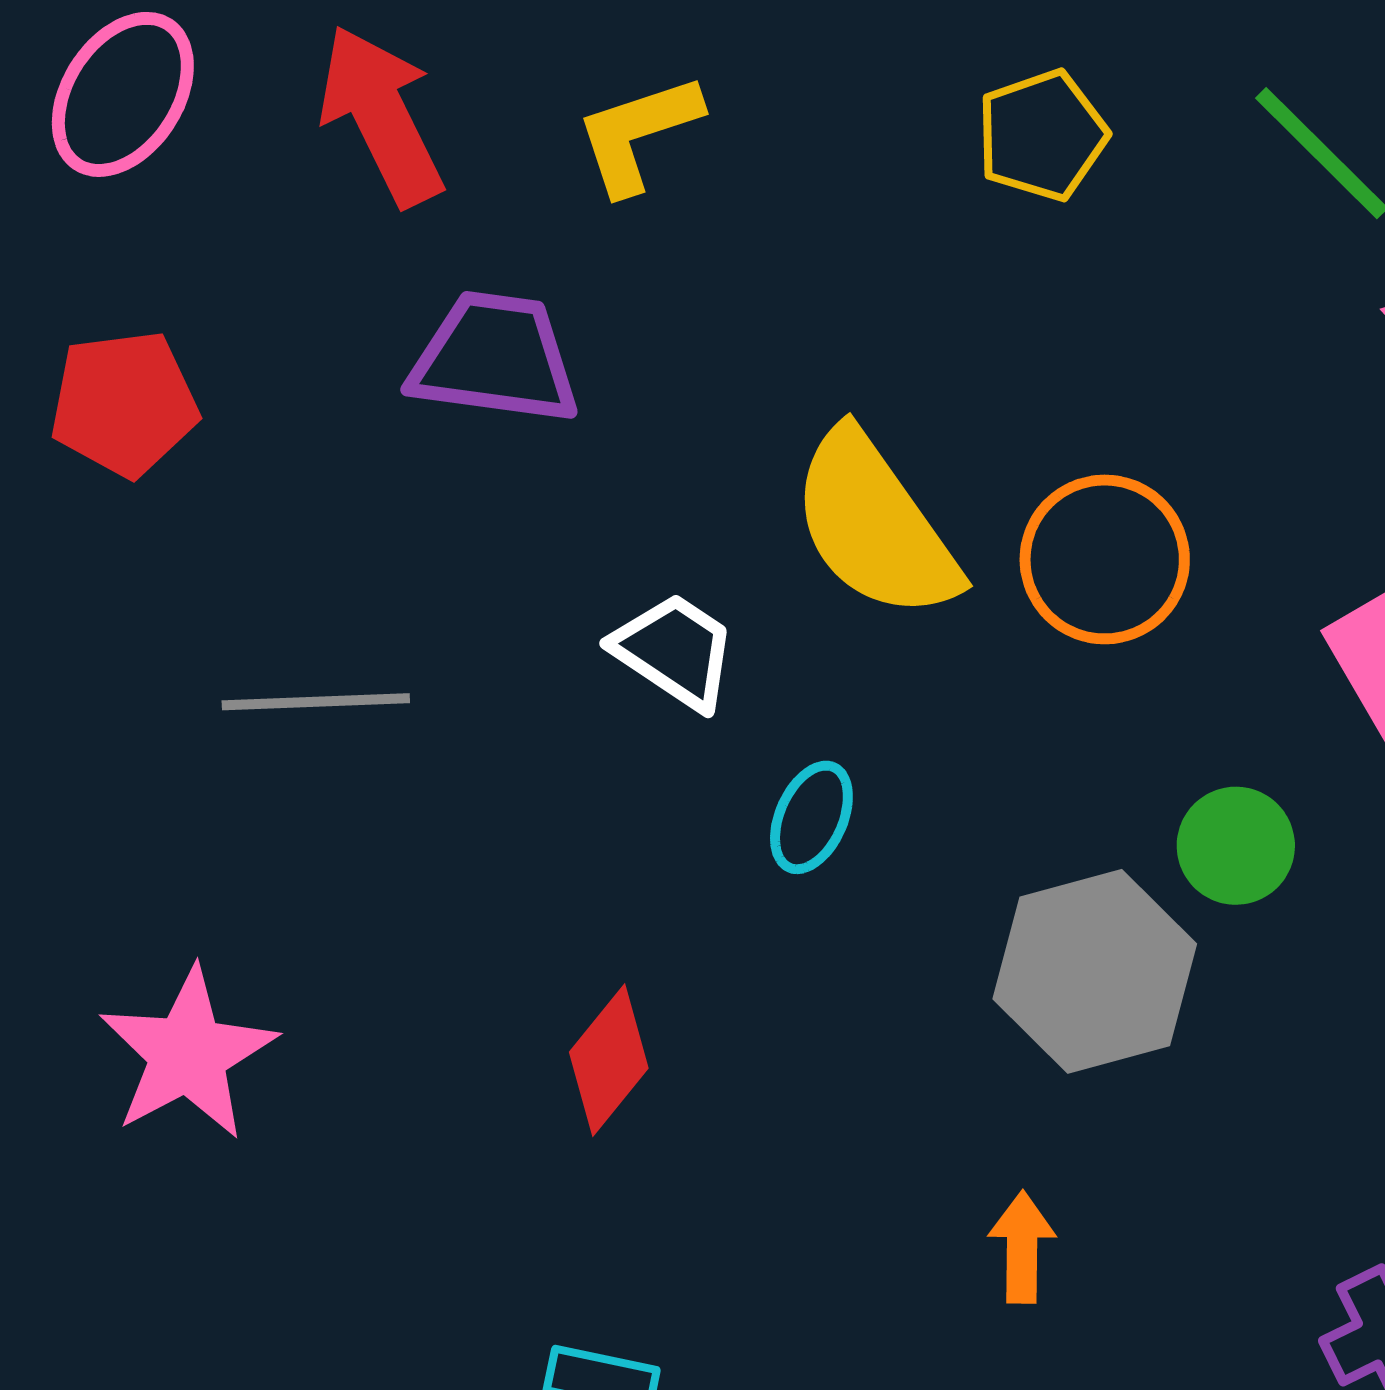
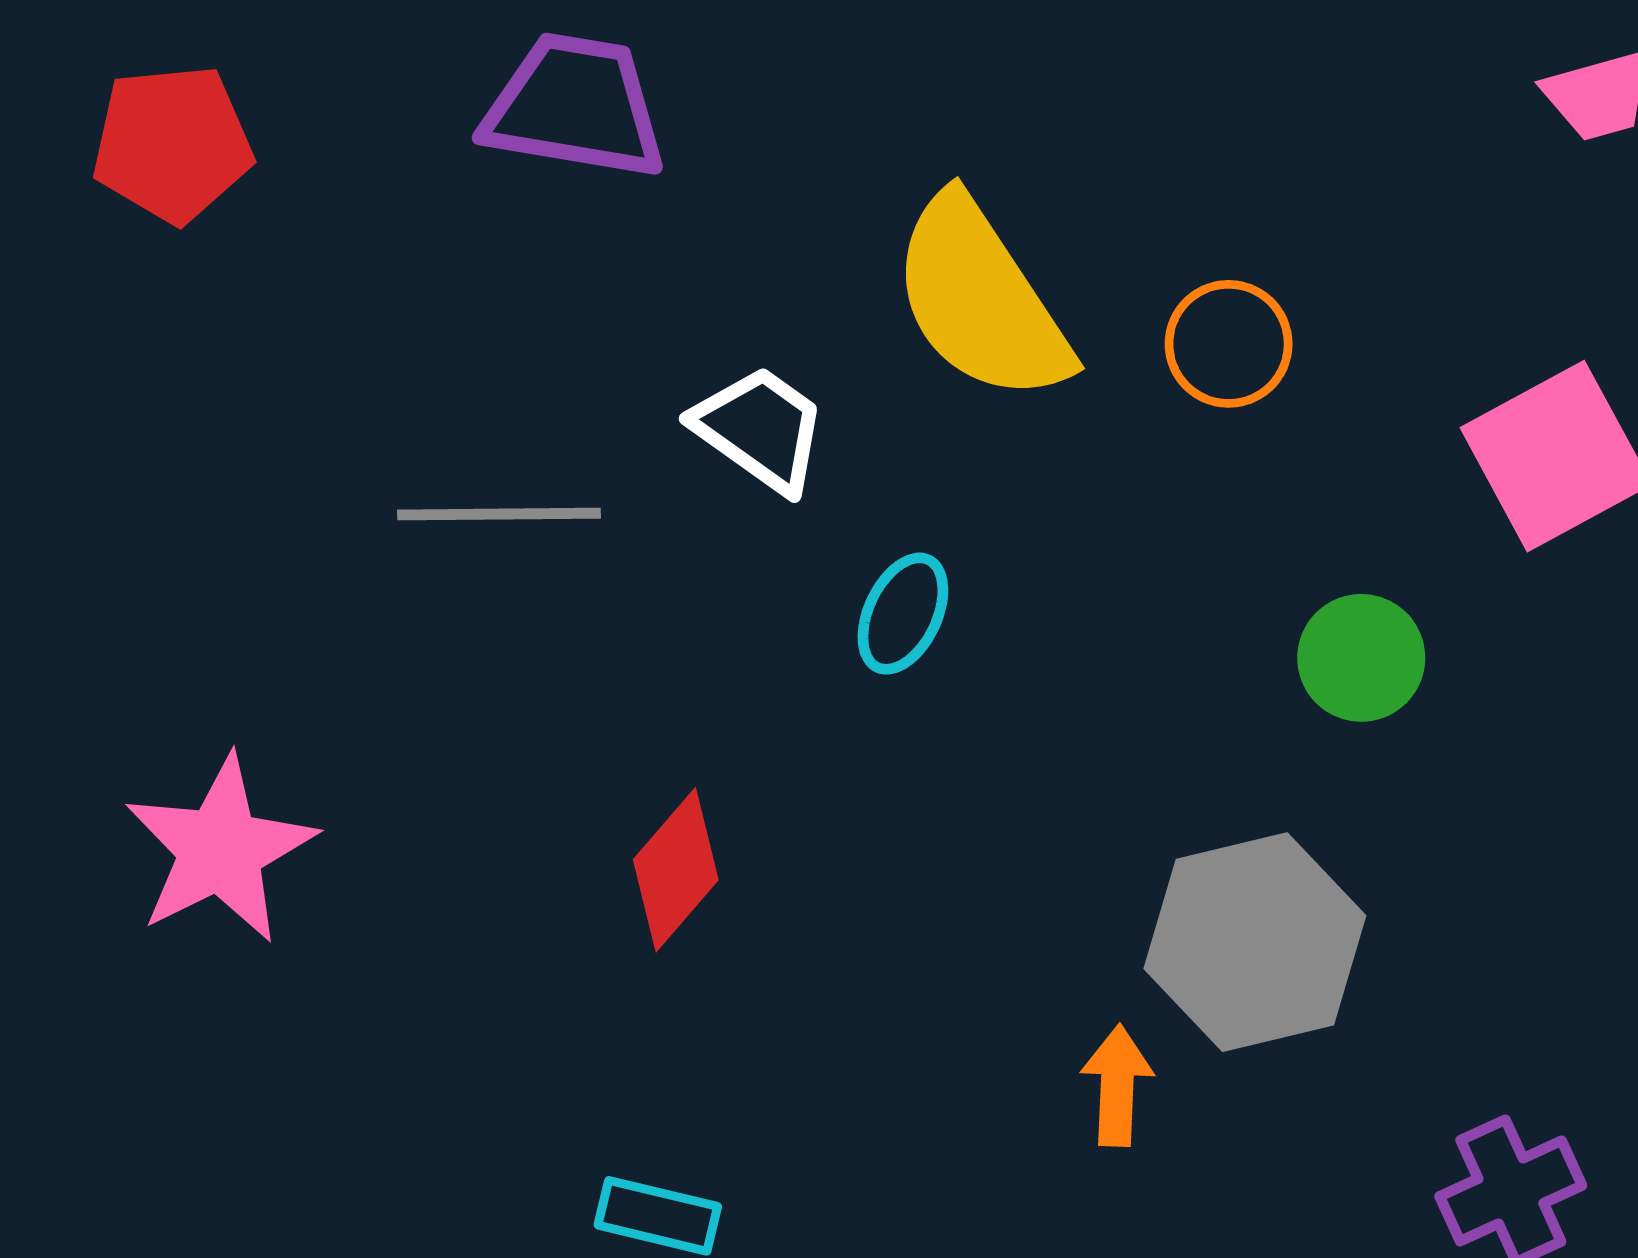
orange circle: (1105, 559) -> (1229, 344), size x0.7
gray line: (316, 702) -> (499, 514), moved
gray hexagon: (1095, 971) -> (1255, 942), moved

